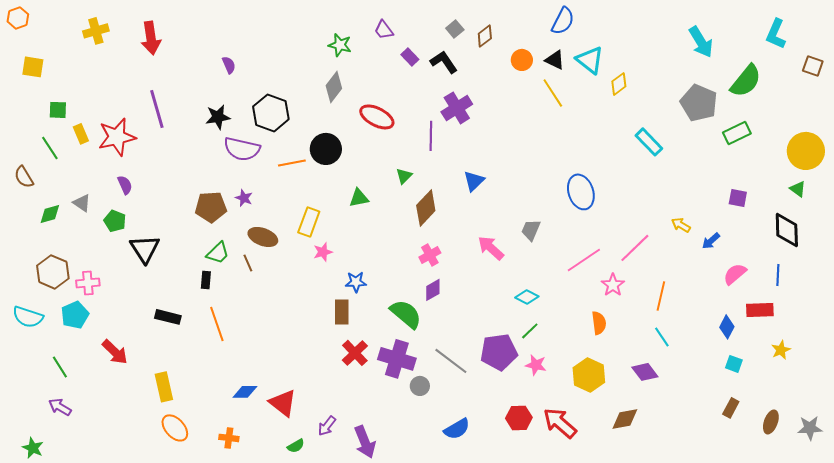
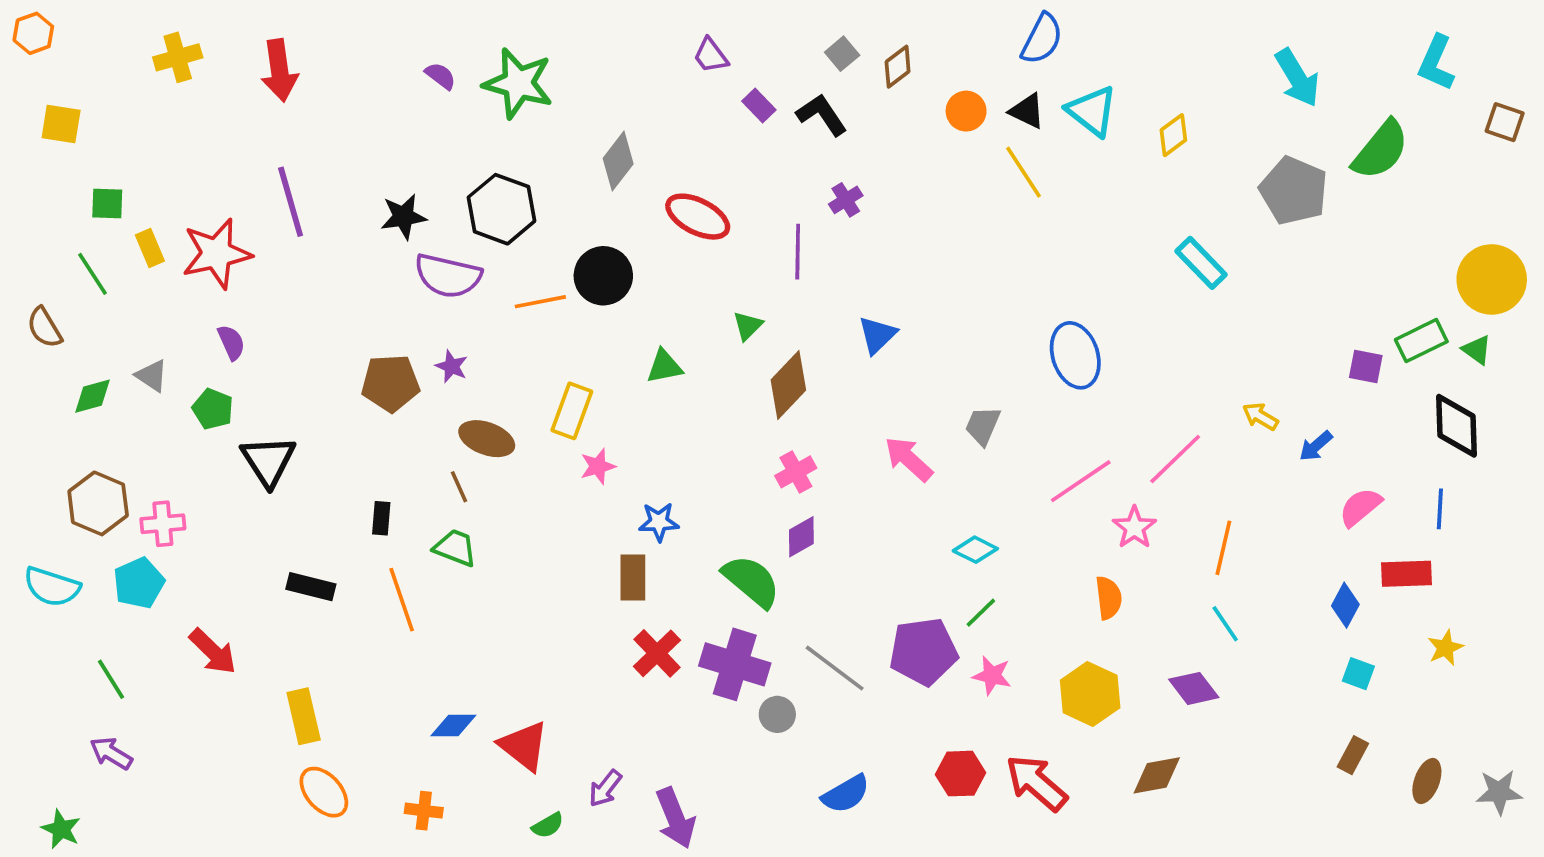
green star: (340, 45) -> (518, 83), moved, size x1.6
purple semicircle: (229, 65) -> (440, 76), moved, turned -30
yellow diamond: (619, 84) -> (1173, 135), moved
purple cross: (457, 108) -> (846, 200), size x0.6
green rectangle: (737, 133) -> (1421, 341), moved
green trapezoid: (218, 253) -> (455, 548), moved, turned -115

